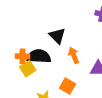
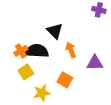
orange cross: (23, 56) -> (21, 51), turned -32
yellow square: (28, 69) -> (26, 72), moved

